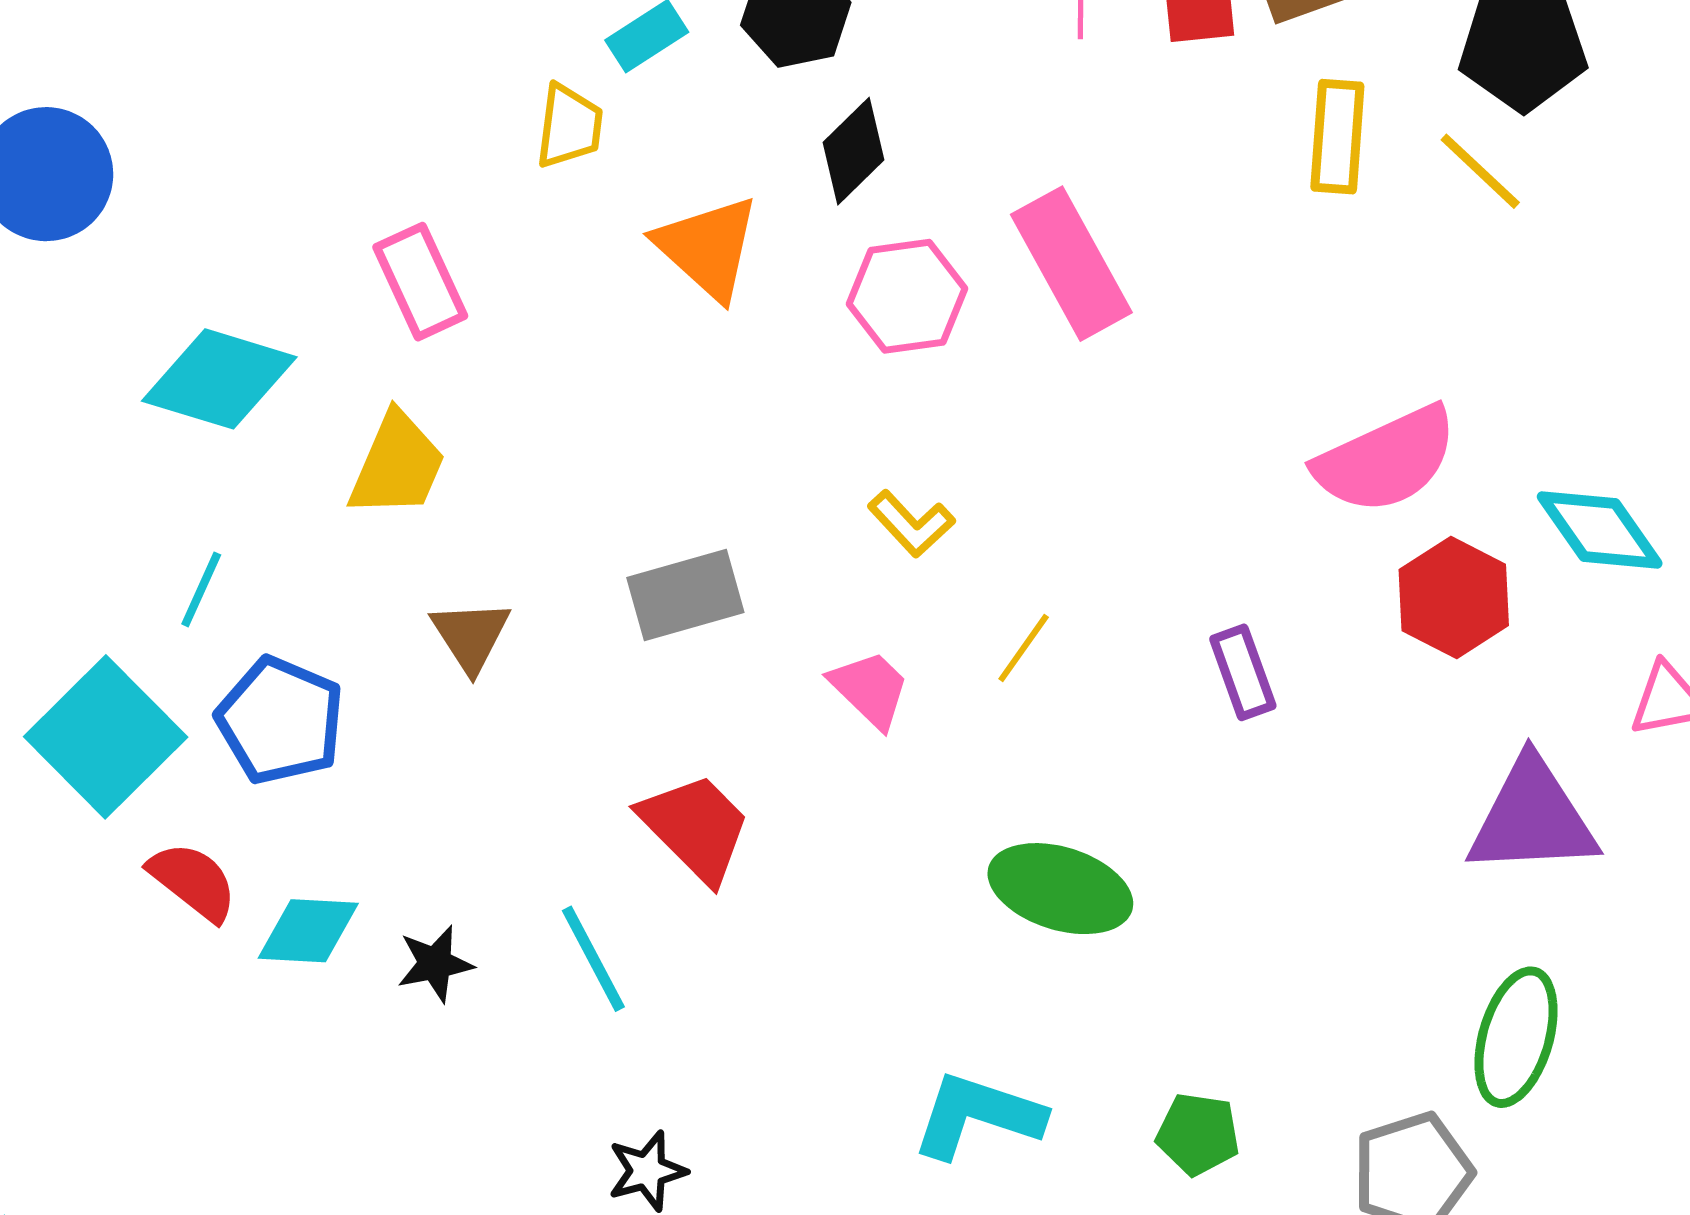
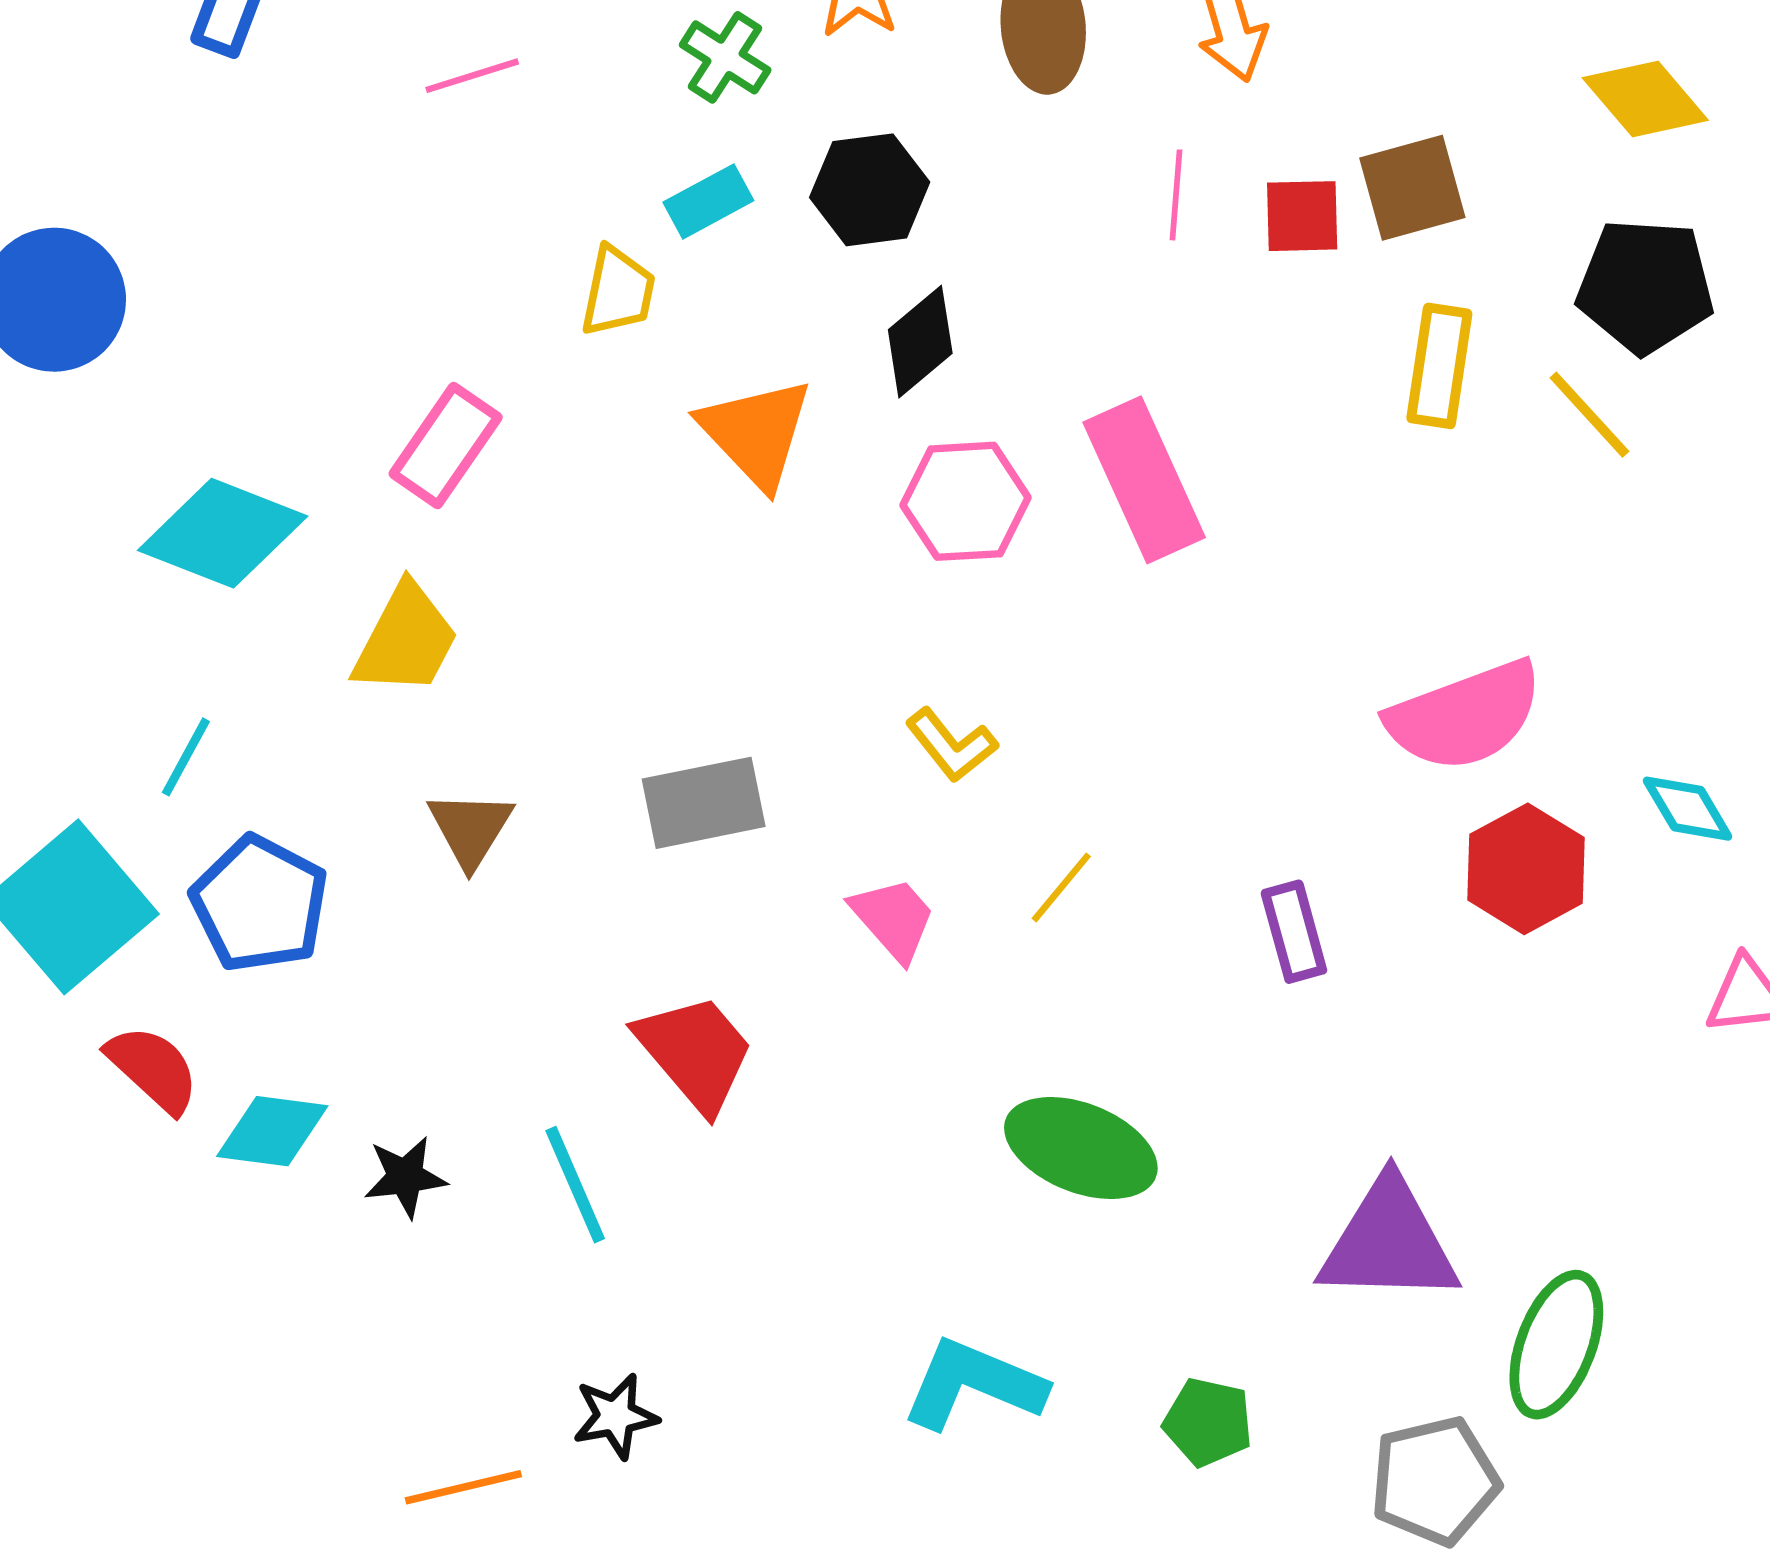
pink rectangle: (420, 282) -> (446, 445), turned 55
cyan diamond: (1600, 530) -> (1688, 809), size x0.7
purple triangle: (1532, 818) -> (1389, 1242), moved

